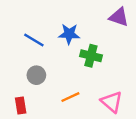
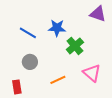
green cross: (91, 56) -> (75, 46), turned 36
pink triangle: (112, 102) -> (92, 73), moved

